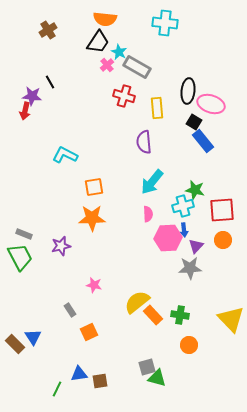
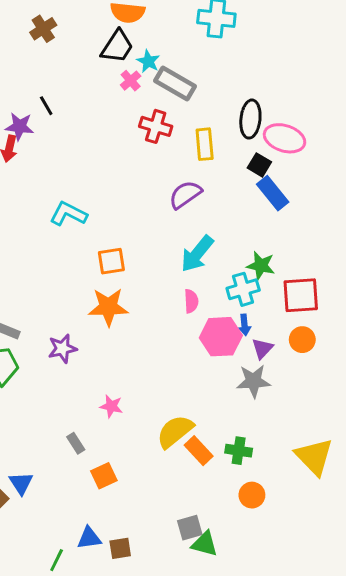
purple semicircle: (144, 142) -> (185, 195), turned 60

